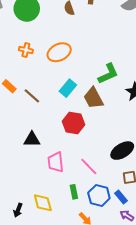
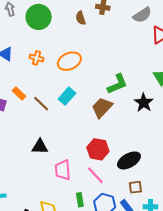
cyan rectangle: (68, 88) -> (67, 96), moved
brown trapezoid: (93, 98) -> (102, 108), turned 70
red hexagon: (74, 123) -> (98, 149), moved

